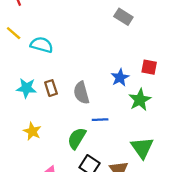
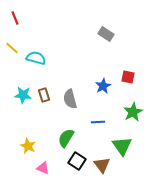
green star: (140, 100) -> (133, 112), moved
blue line: (100, 120) -> (98, 122), moved
yellow star: (32, 131) -> (28, 146), moved

